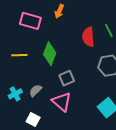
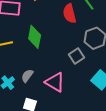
gray square: (67, 78) -> (77, 56), moved

